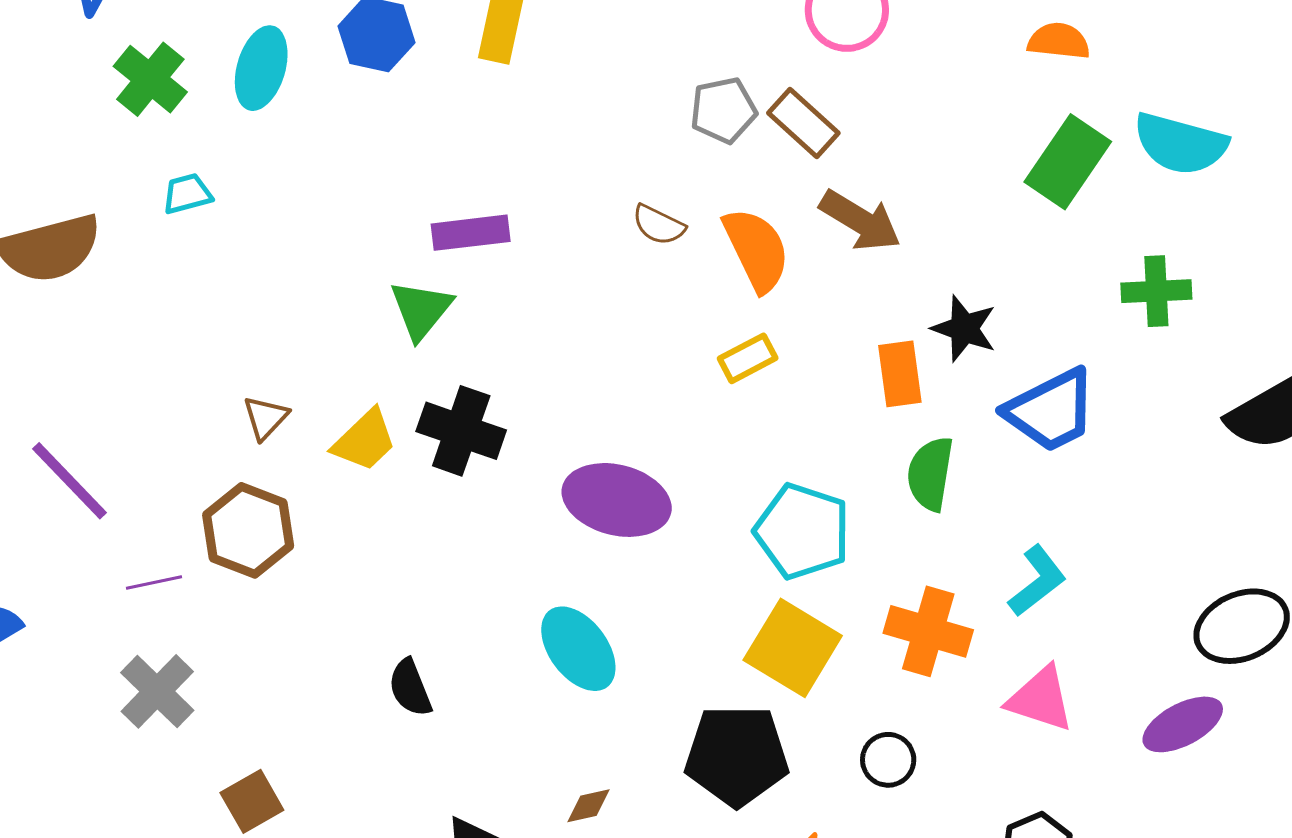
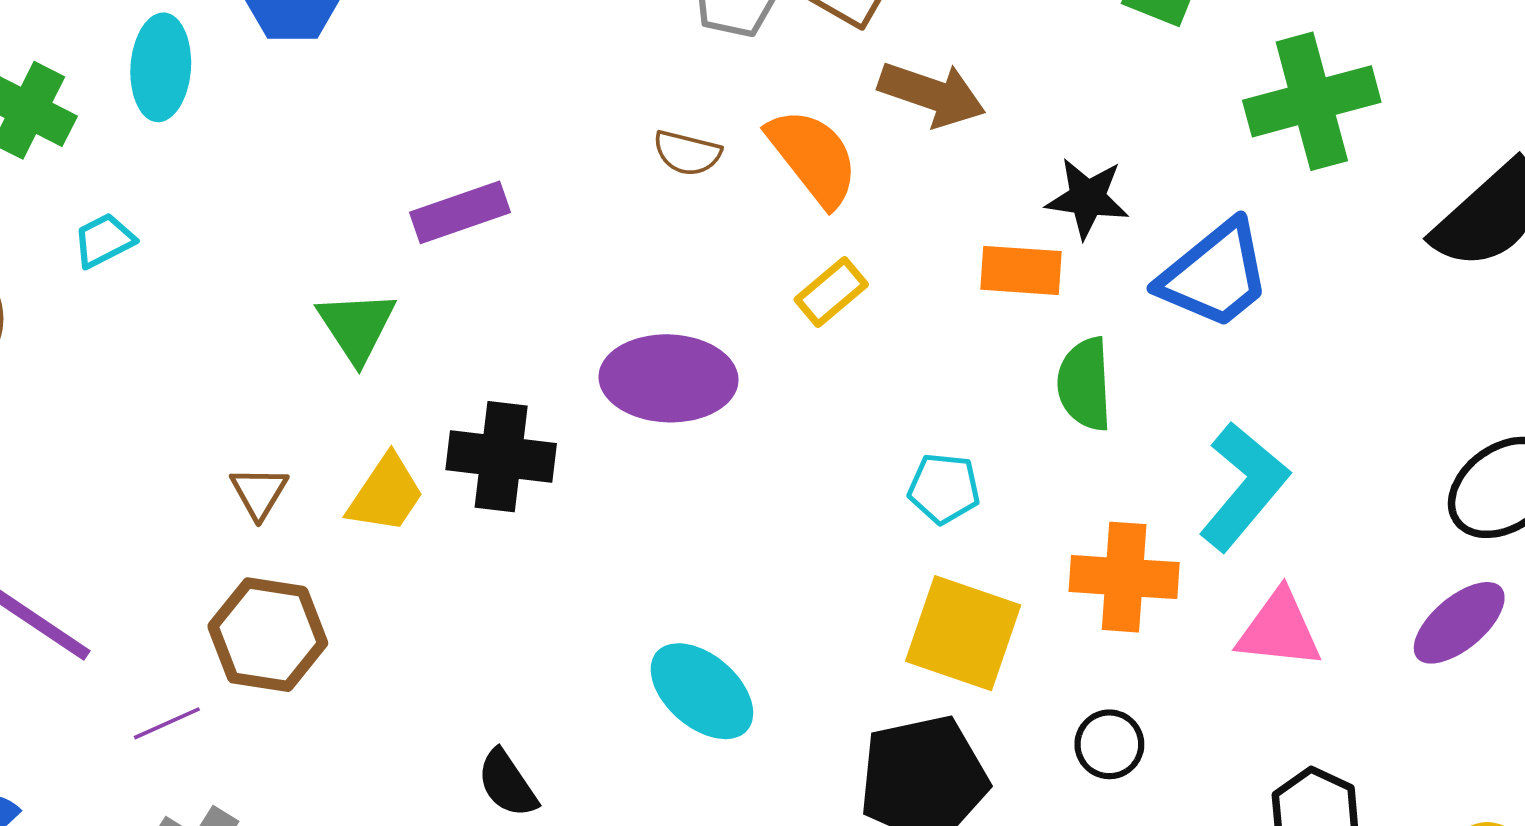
green cross: (1156, 291) -> (1312, 101), size x1.5
green triangle: (421, 310) -> (357, 326), moved
orange rectangle: (900, 374) -> (1021, 270), turned -66
purple ellipse: (617, 500) -> (669, 378), moved
cyan pentagon: (802, 531) -> (944, 488), size x0.6
cyan L-shape: (1037, 581) -> (1244, 486), size x1.4

